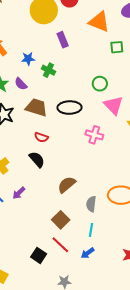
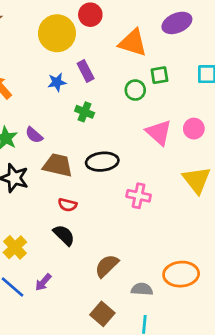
blue star: (28, 59) -> (57, 82), moved
green cross: (48, 70) -> (85, 112), moved
green circle: (100, 84) -> (135, 90), moved
pink triangle: (113, 105) -> (159, 132), moved
gray semicircle: (91, 204) -> (142, 289), turned 91

